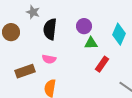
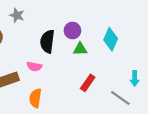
black semicircle: (50, 29) -> (47, 41), moved
red rectangle: (102, 64) -> (88, 83), moved

